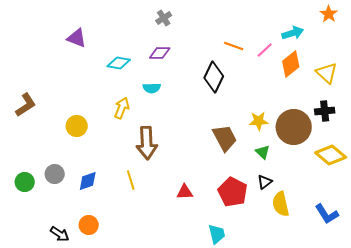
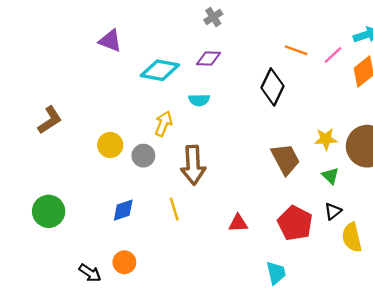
cyan diamond: (119, 63) -> (160, 70), size x1.4
gray circle: (55, 174) -> (143, 156), moved
green circle: (25, 182) -> (49, 211), size x1.4

